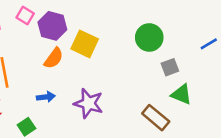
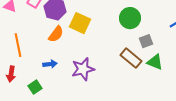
purple star: (88, 103) -> (83, 69), turned -30
brown rectangle: (156, 118) -> (131, 58), moved

